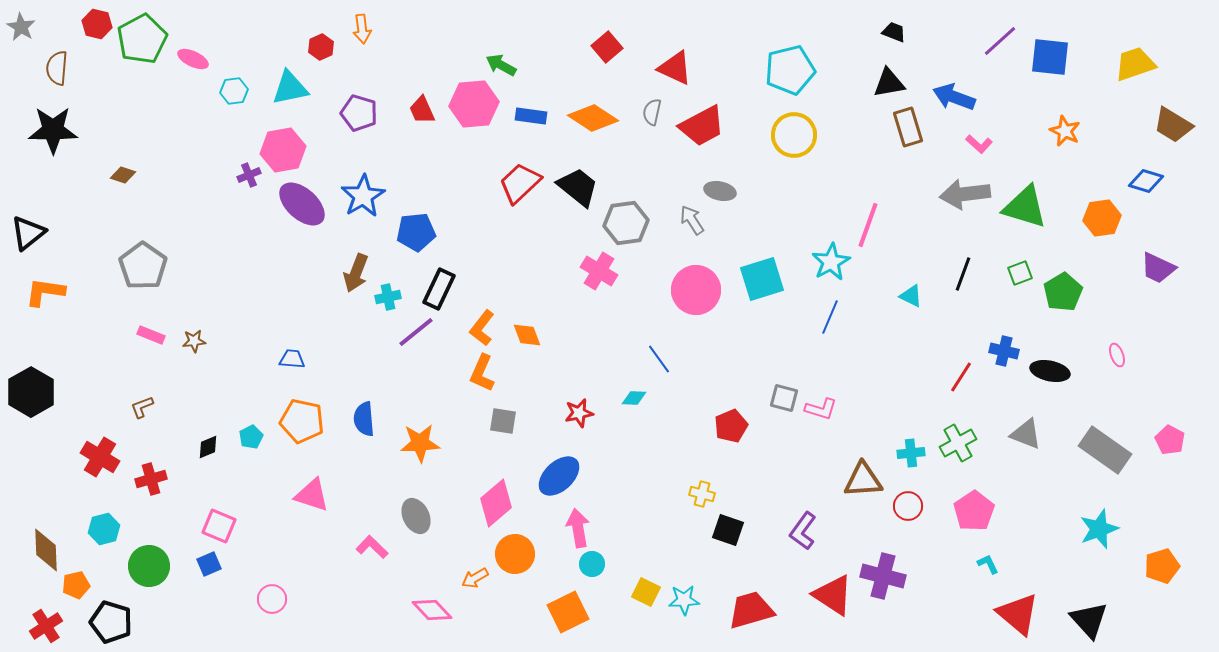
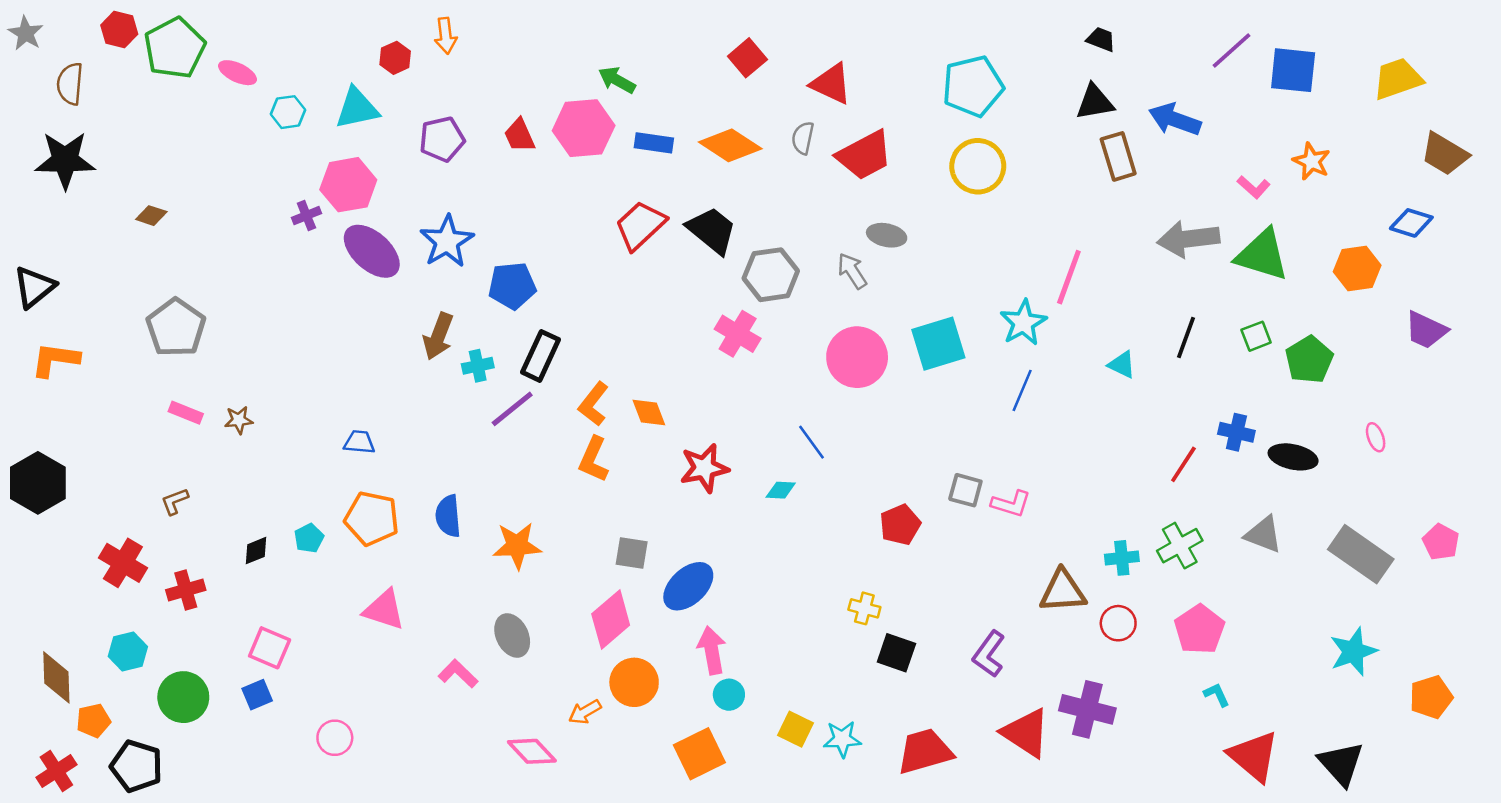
purple pentagon: (359, 113) -> (442, 139), turned -30
pink L-shape: (979, 144) -> (1254, 187), moved
red star: (579, 413) -> (704, 468), moved, size x1.4
gray square: (503, 421) -> (632, 553), moved

